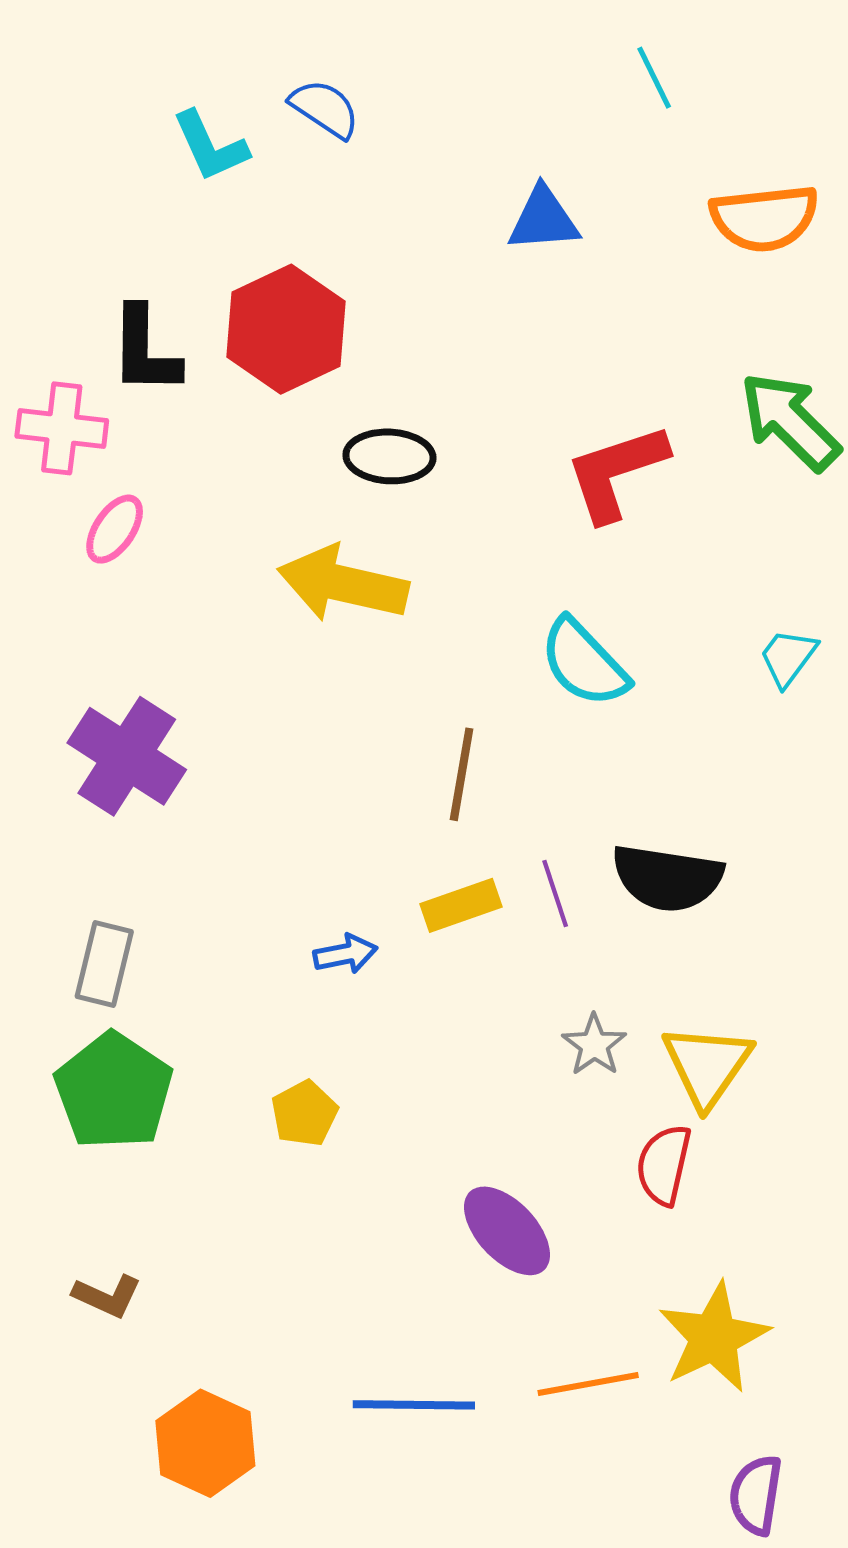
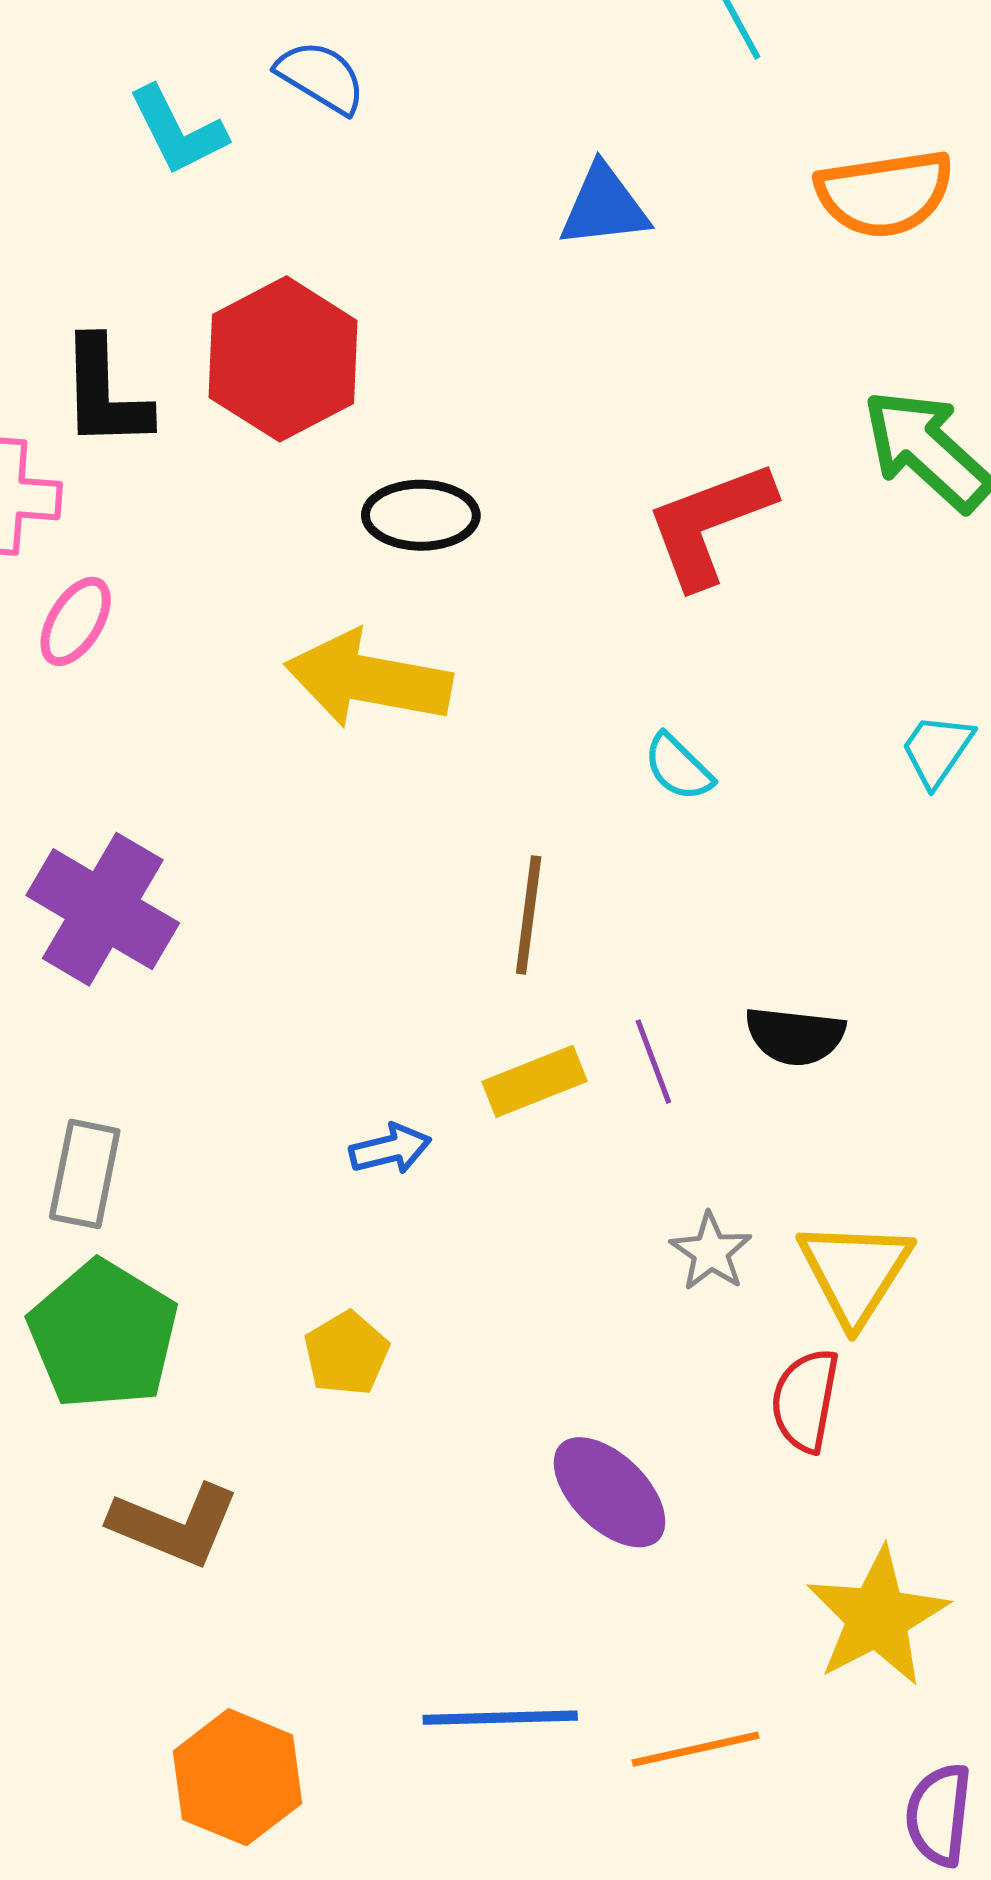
cyan semicircle: (584, 663) -> (678, 767), size x0.6
black semicircle: (667, 878) -> (795, 1036), size x0.7
brown L-shape: (107, 1296) -> (175, 1525), moved, size x1.5
orange line: (588, 1384) -> (695, 1749), moved

